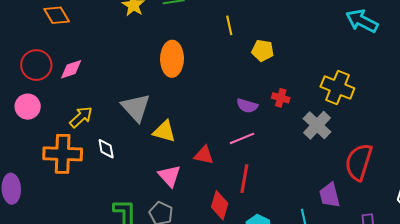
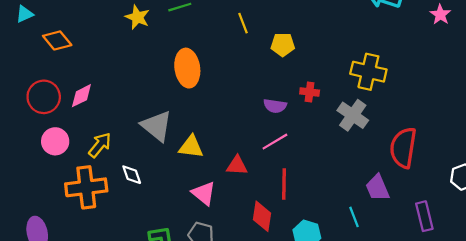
pink circle: (28, 107) -> (55, 141), moved

